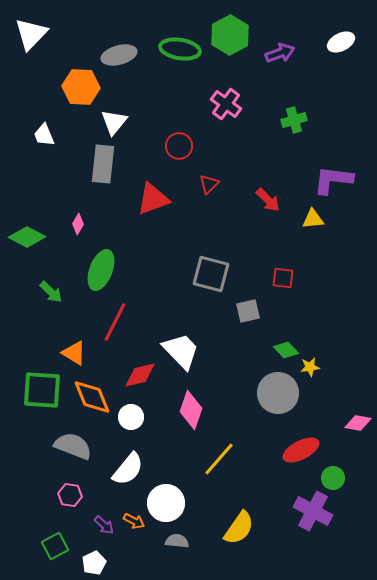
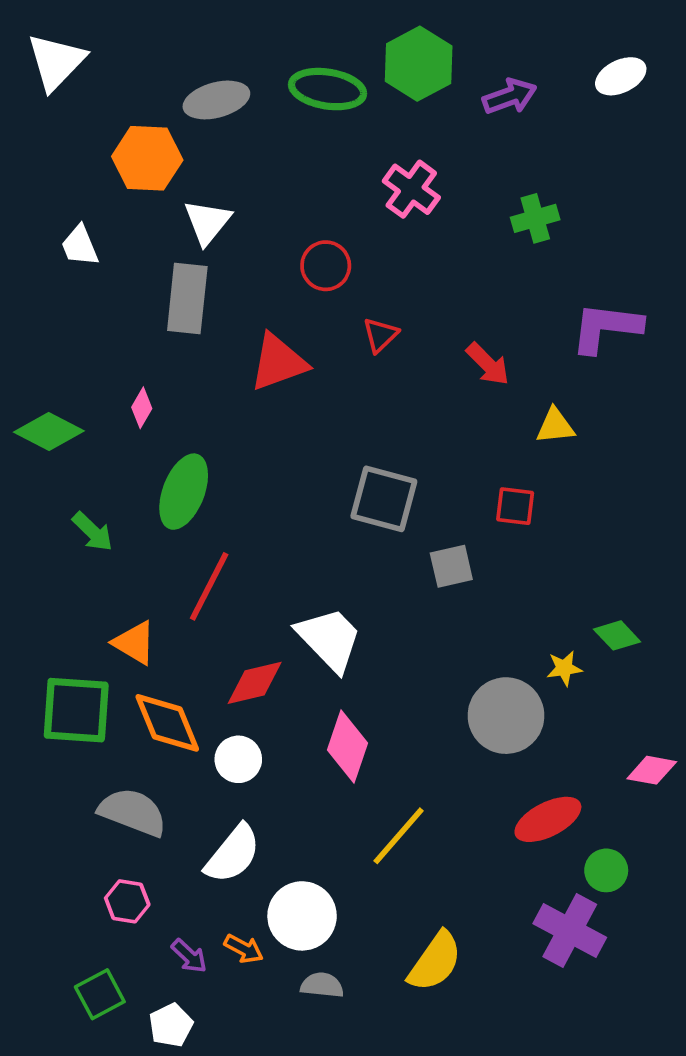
yellow triangle: (313, 219) -> (555, 426), moved
green diamond: (286, 350) -> (617, 635), moved

